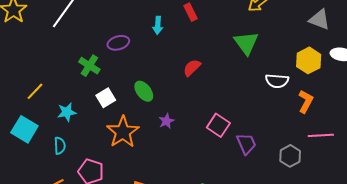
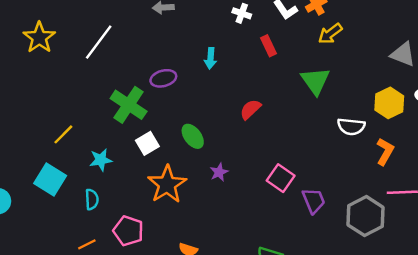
red rectangle: (190, 12) -> (269, 46), moved
green cross: (89, 66) -> (129, 105), size x1.4
gray hexagon: (290, 156) -> (365, 216), size x1.5

